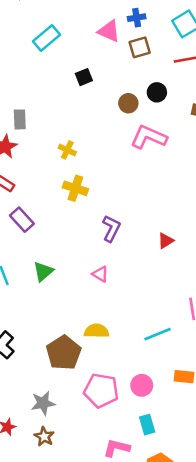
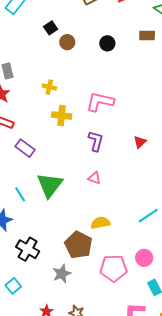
black circle: (157, 92) -> (107, 43), moved
brown circle: (128, 103) -> (67, 42), moved
pink L-shape: (149, 137) -> (100, 102), moved
green triangle: (43, 271) -> (50, 185), size x1.6
gray star: (43, 403) -> (62, 274), moved

